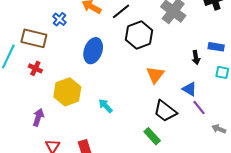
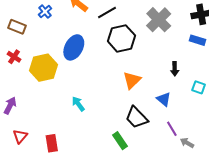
brown rectangle: (34, 38) -> (17, 27), size x0.7
blue rectangle: (216, 47) -> (197, 40), moved
yellow hexagon: (67, 92) -> (43, 68), moved
purple line: (199, 107) -> (172, 129), moved

